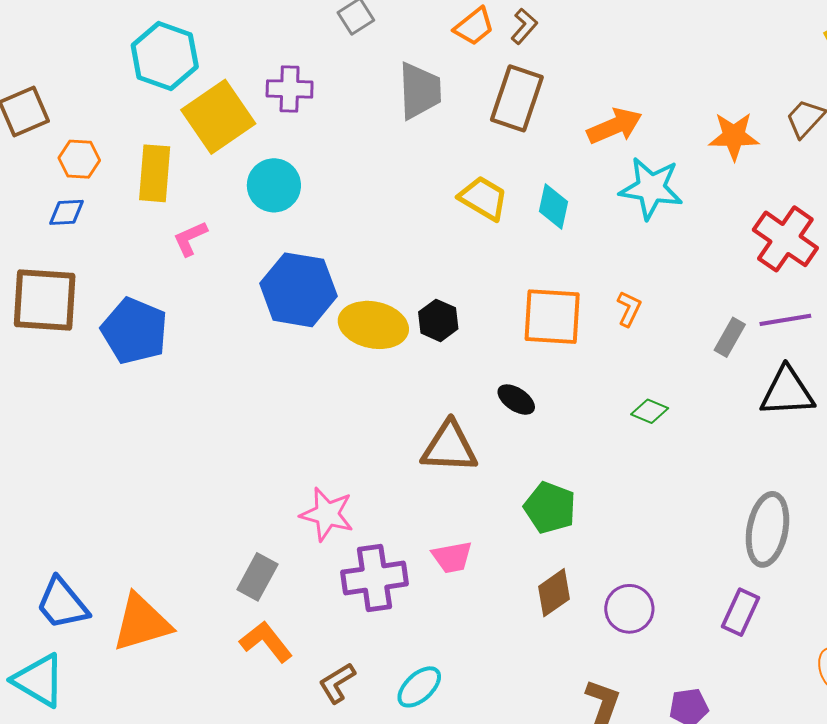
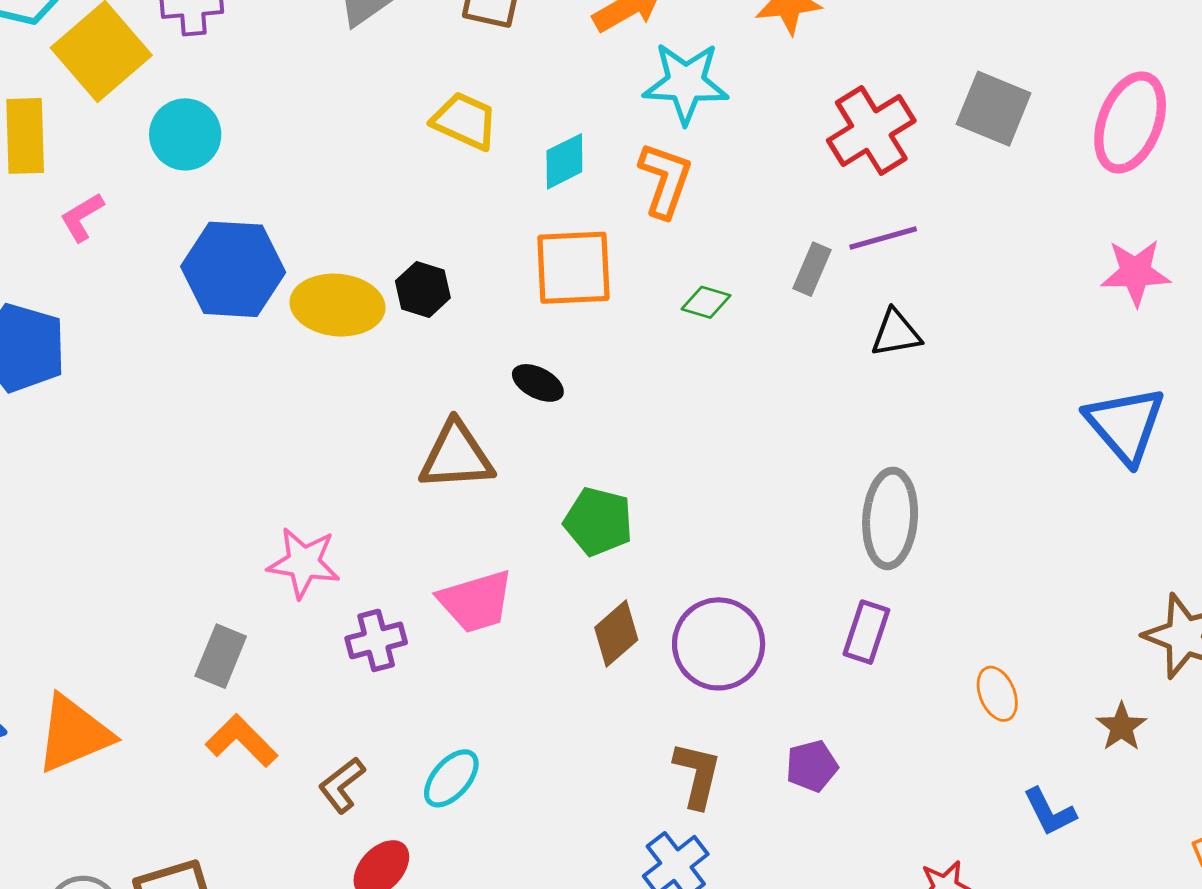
cyan diamond: (554, 207) -> (564, 161), moved, turned 57
red cross: (785, 239) -> (871, 131), turned 30
orange L-shape: (629, 309) -> (665, 180), moved, size x1.6
black triangle: (787, 392) -> (896, 333), size x0.7
green diamond: (650, 411) -> (706, 302), moved
pink trapezoid: (452, 557) -> (476, 601), size x1.4
purple cross: (375, 578) -> (376, 640), size x0.7
purple circle: (629, 609) -> (719, 644), size x1.4

